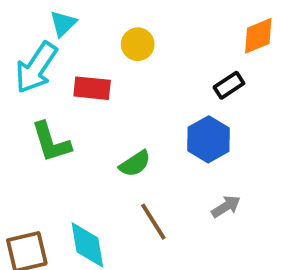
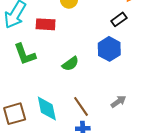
gray arrow: (226, 207) -> (118, 101), moved
brown line: (153, 222) -> (81, 106), moved

